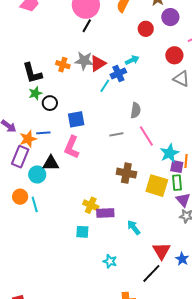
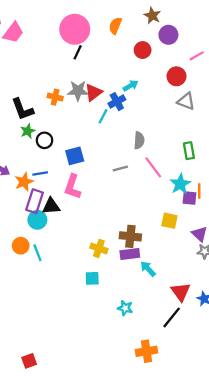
purple rectangle: (20, 157) -> (35, 201), moved
brown cross: (126, 173) -> (130, 236), moved
green rectangle: (177, 183) -> (189, 151), moved
yellow square: (157, 186) -> (169, 221), size x0.7
purple rectangle: (105, 213) -> (130, 254), moved

